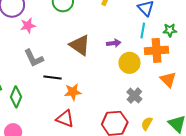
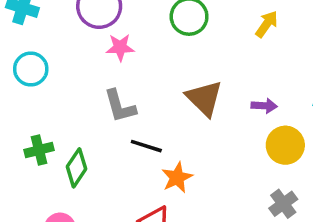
orange star: (73, 92) -> (177, 178), turned -30

